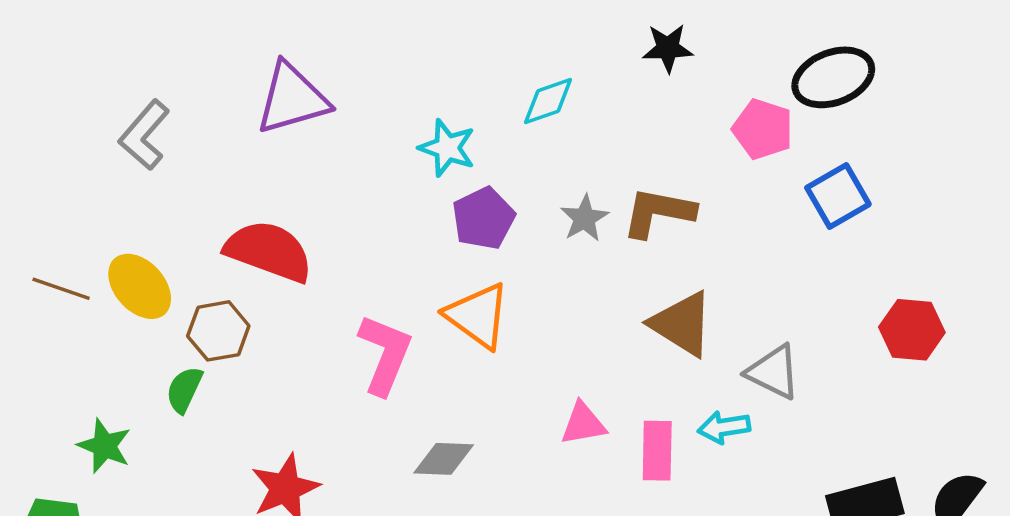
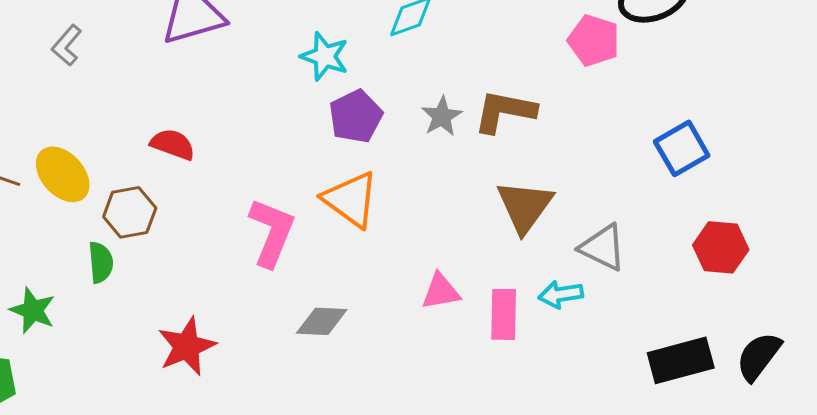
gray L-shape: (144, 135) -> (67, 45), size x0.7
blue square: (838, 196) -> (682, 148), moved
red semicircle: (269, 251) -> (173, 144), size x0.6
brown triangle: (682, 324) -> (525, 206), turned 34
red hexagon: (912, 330) -> (721, 247), moved
green semicircle: (184, 390) -> (101, 262), turned 150

